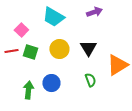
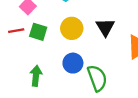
green semicircle: (90, 80) -> (97, 78), moved, size x1.6
blue circle: (51, 83) -> (73, 63), moved

